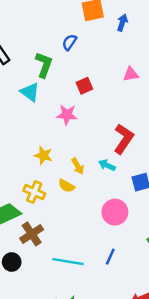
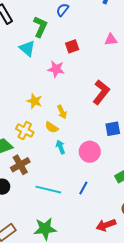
cyan arrow: (107, 165) -> (60, 147), moved, turned 40

